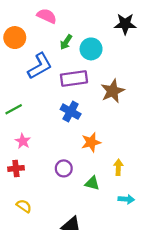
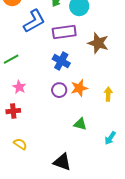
brown star: (113, 91) -> (98, 43), turned -30
yellow arrow: (118, 167) -> (108, 94), moved
purple circle: (64, 168) -> (59, 90), moved
cyan arrow: (126, 199) -> (110, 138), turned 120

